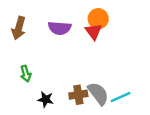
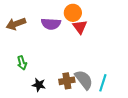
orange circle: (98, 19) -> (73, 13), moved
brown arrow: (19, 28) -> (16, 24), turned 54
cyan line: (120, 97) -> (103, 83), turned -48

